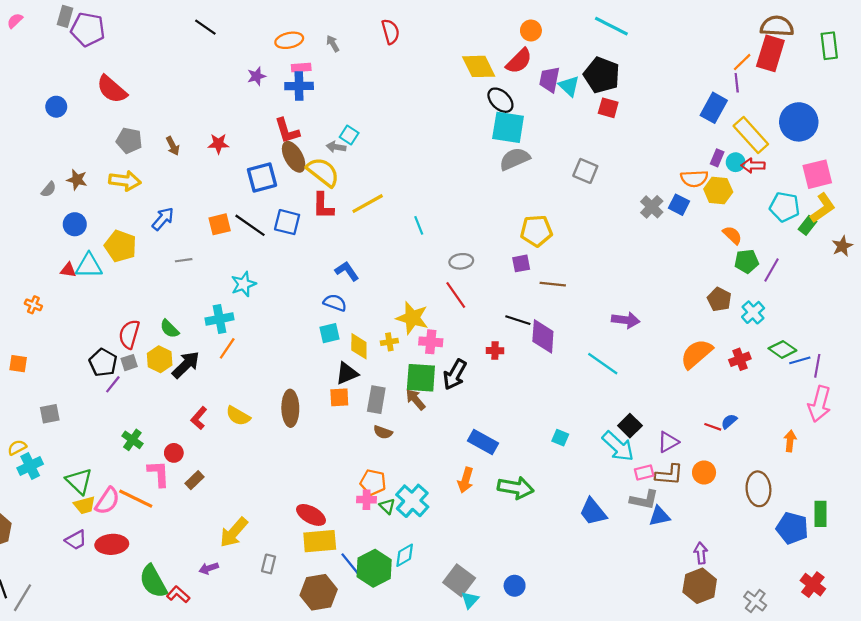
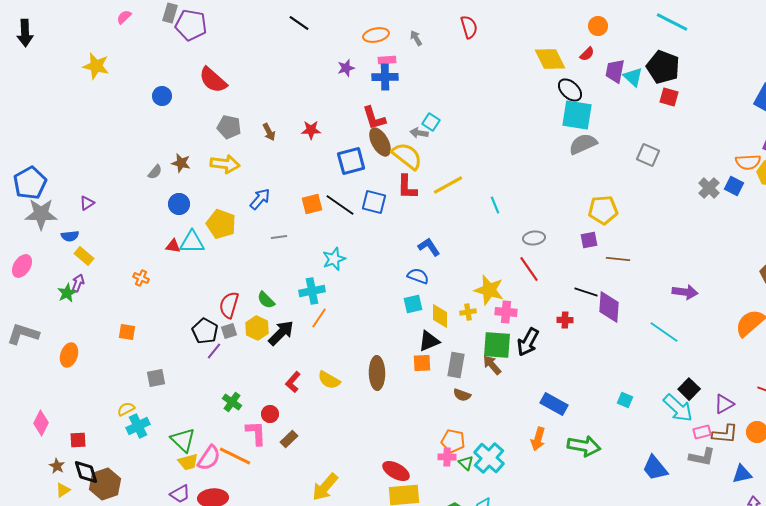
red semicircle: (519, 61) -> (587, 54), size x0.6
blue triangle: (659, 516) -> (742, 474), moved

